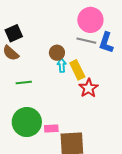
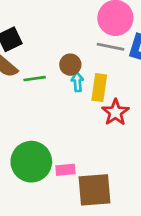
yellow rectangle: (77, 70) -> (99, 88), turned 36
green line: (24, 82) -> (35, 79), moved

